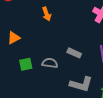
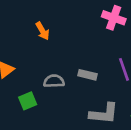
gray semicircle: (50, 63) -> (54, 81), moved

